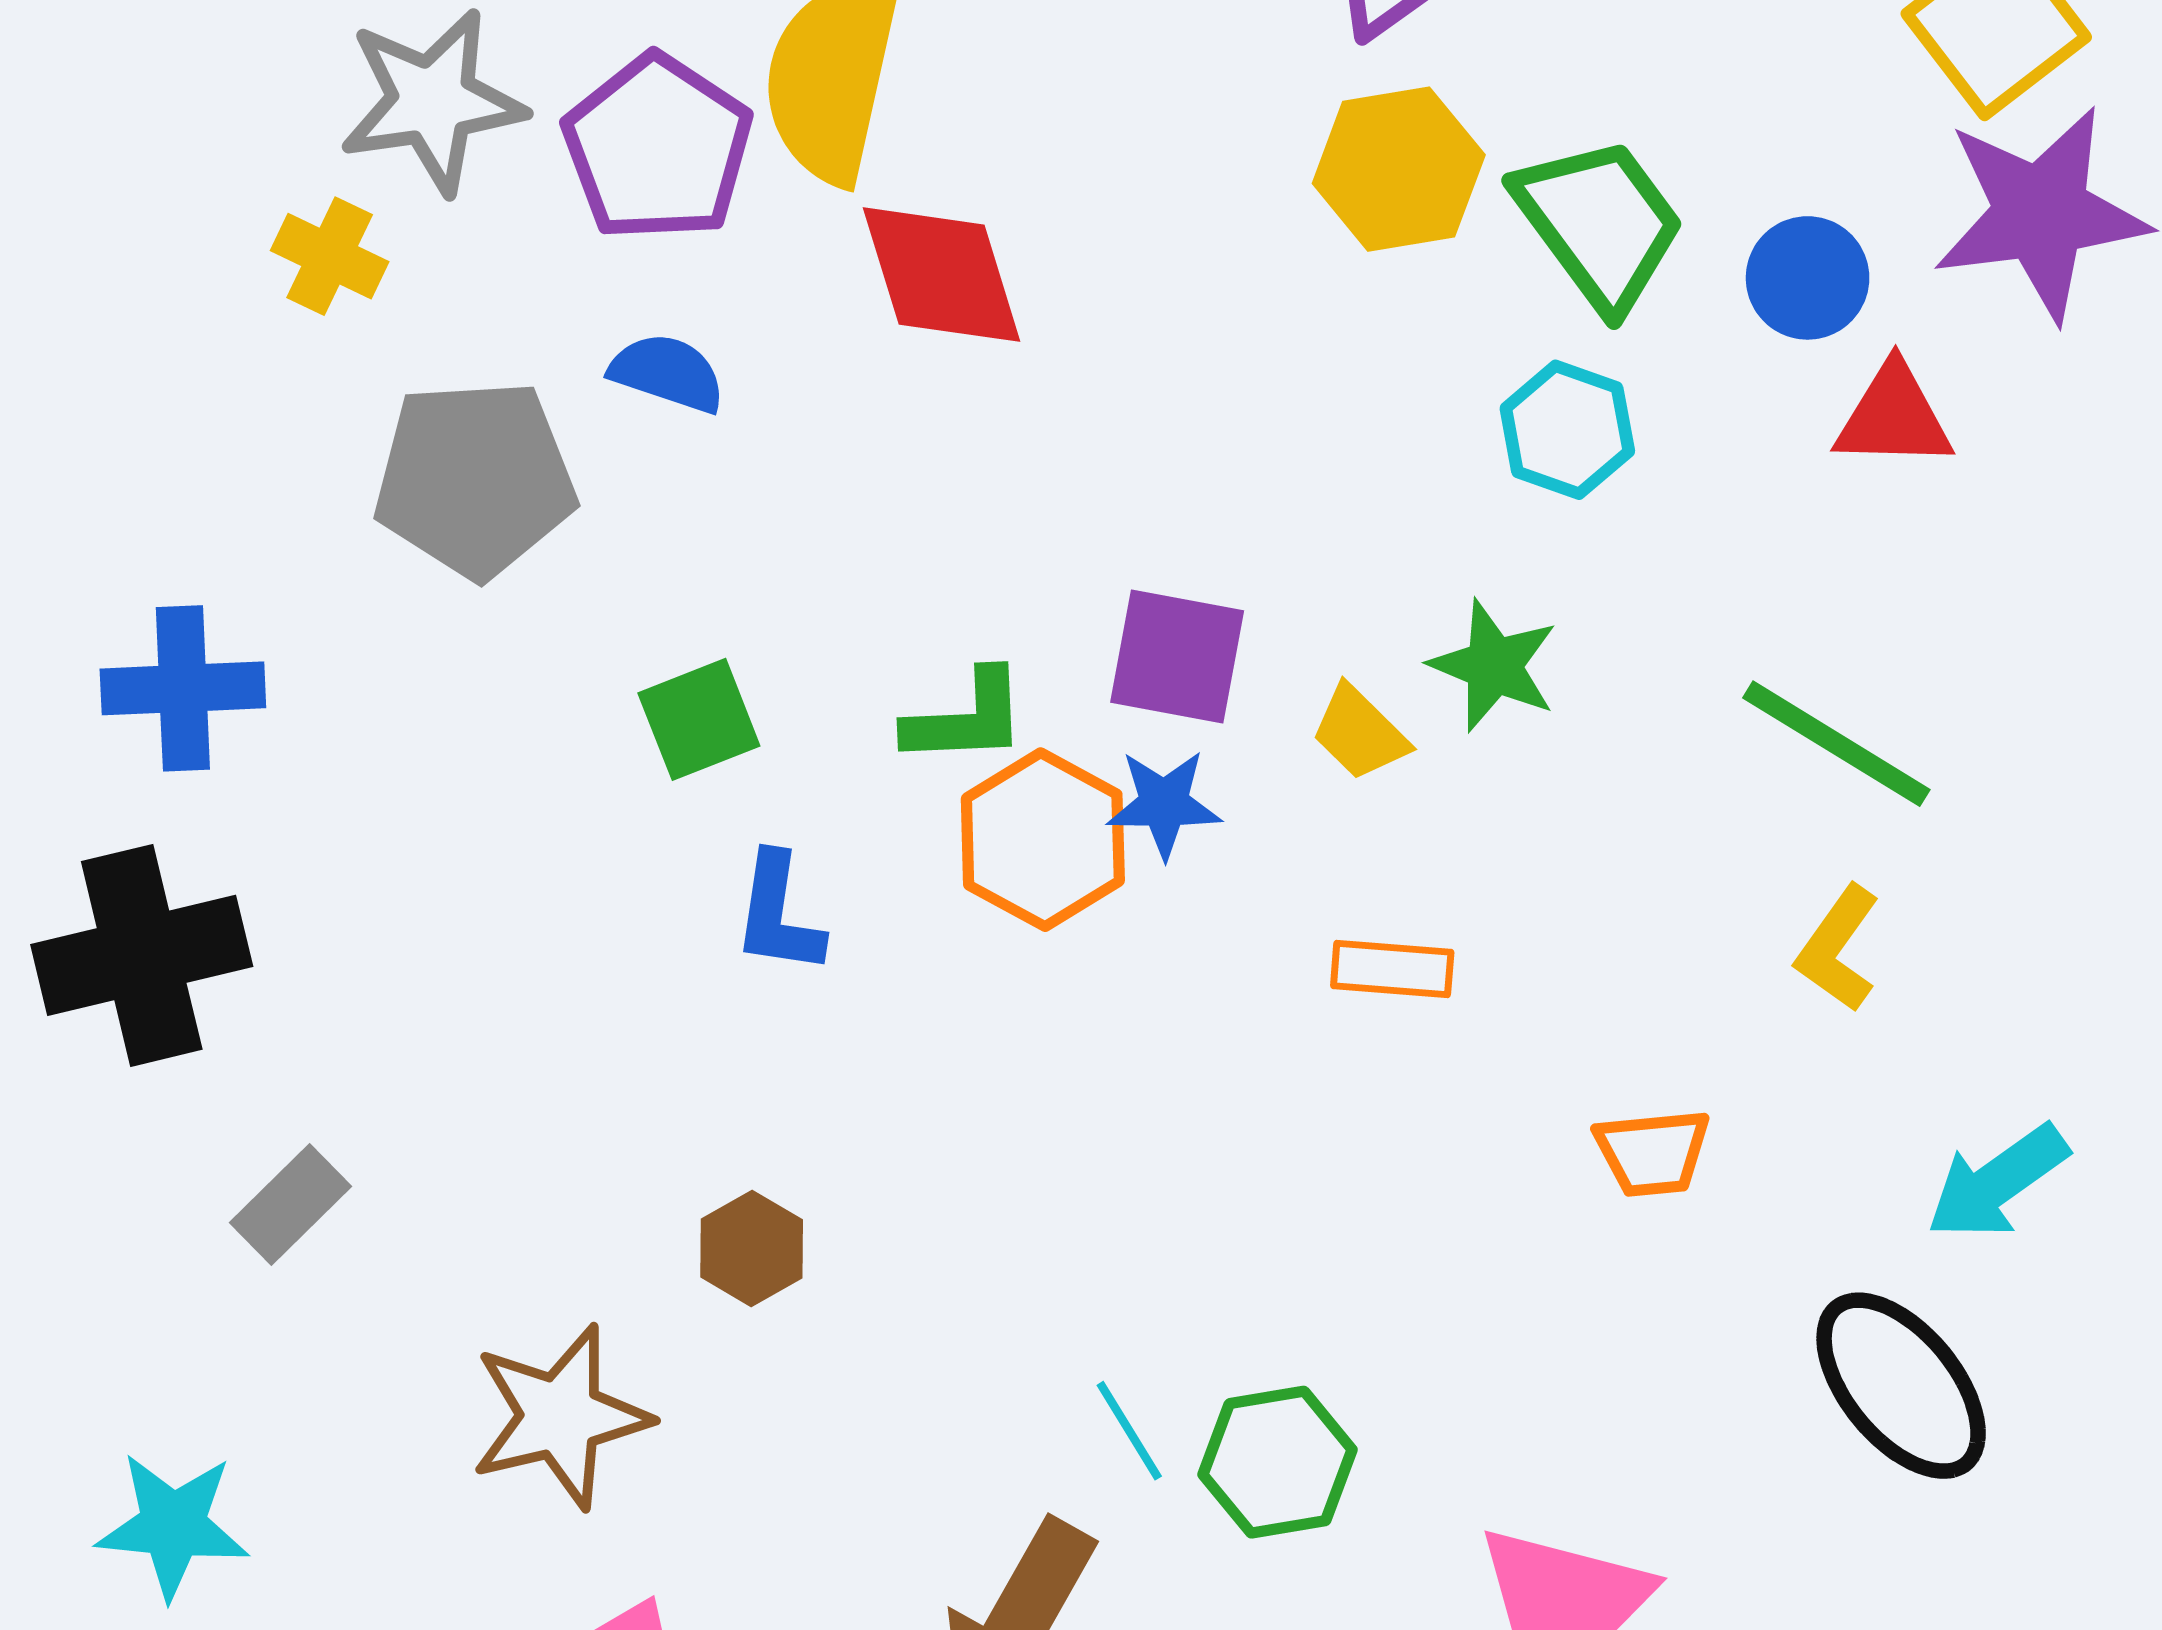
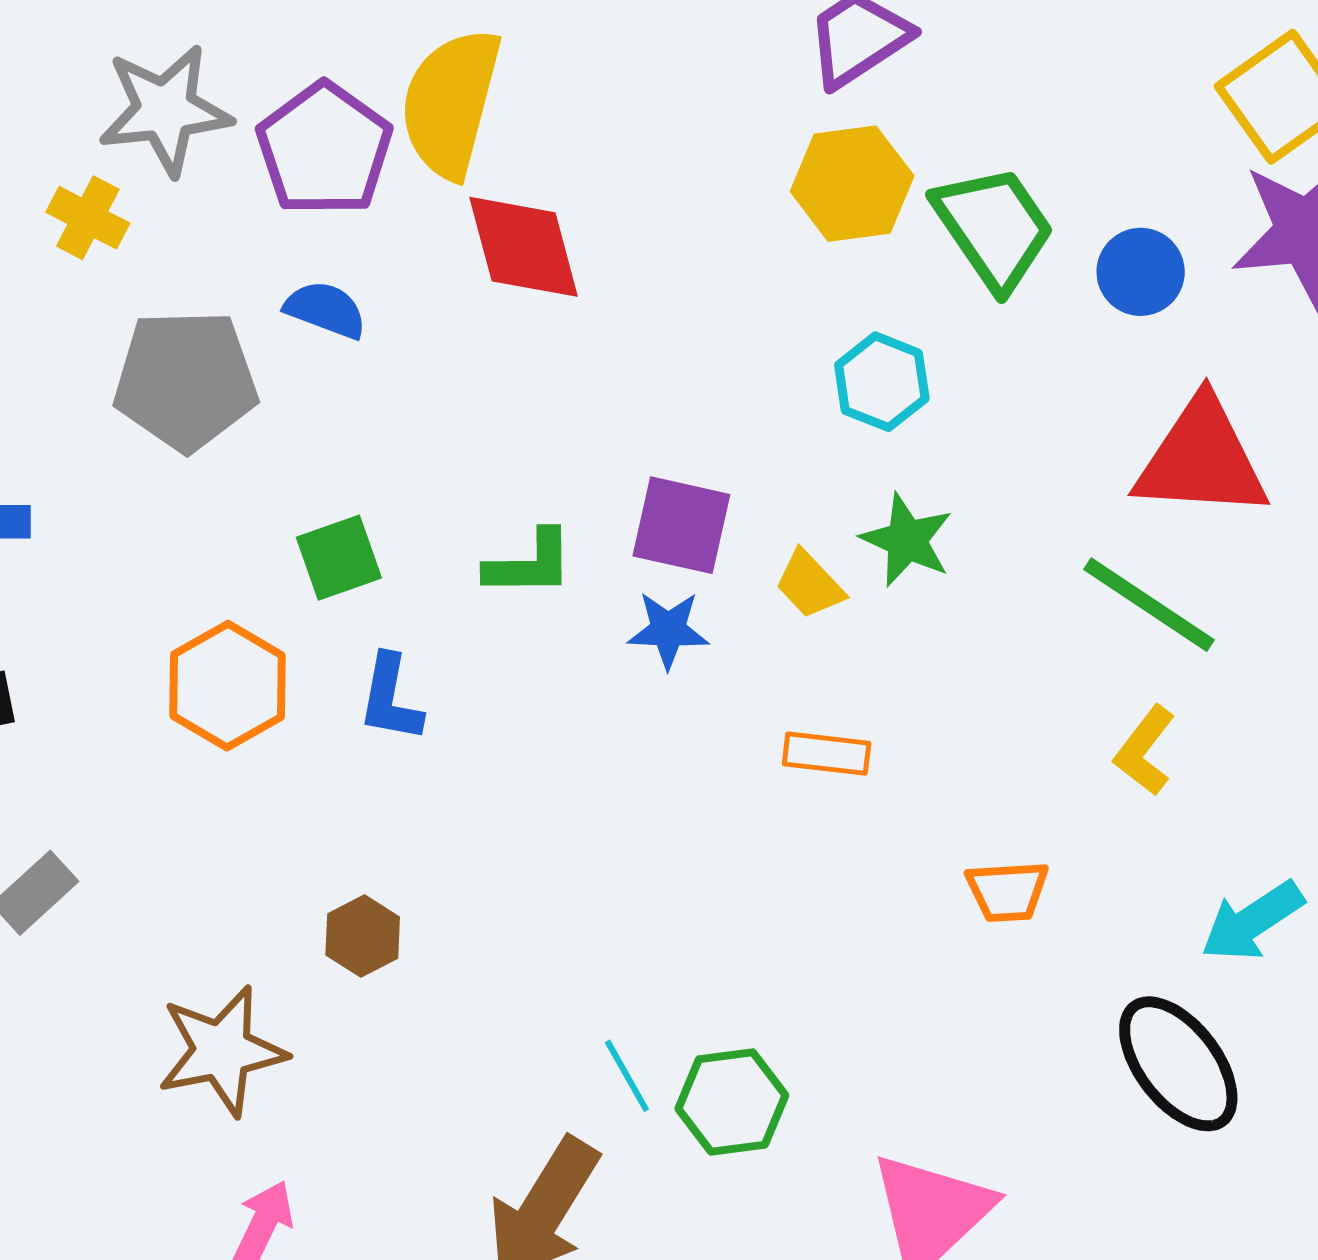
red triangle: (1894, 416) -> (1201, 459), moved, size x1.6
cyan hexagon: (1567, 430) -> (882, 382), moved
orange hexagon: (1043, 840) -> (228, 686), moved

